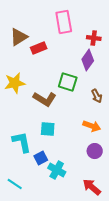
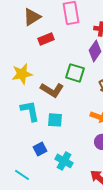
brown triangle: (19, 37) -> (32, 17), moved
cyan L-shape: (22, 142) -> (30, 111), moved
blue square: (41, 158) -> (40, 149), moved

